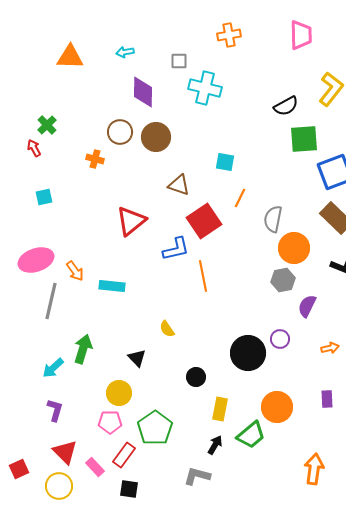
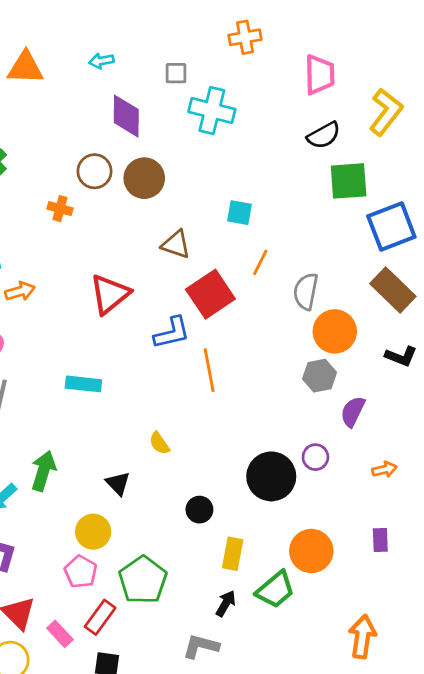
pink trapezoid: (301, 35) -> (320, 75), moved
orange arrow: (75, 271) -> (20, 291), moved, turned -70
pink pentagon: (110, 422) -> (81, 572), turned 30

